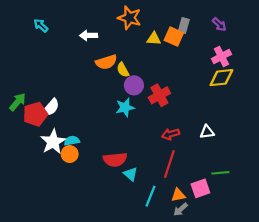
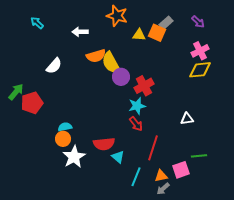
gray rectangle: (184, 25) -> (166, 23), turned 32
yellow semicircle: (123, 70) -> (111, 63), size x1.6
white semicircle: (51, 107) -> (54, 66), moved
cyan star: (125, 107) -> (137, 106), moved
red arrow: (170, 134) -> (136, 124), moved, turned -112
white star: (53, 142) -> (74, 157), moved

